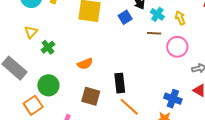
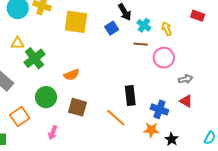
yellow triangle: (31, 32) -> (17, 43), turned 48
green cross: (48, 47) -> (35, 58), size x1.5
black rectangle: (120, 83) -> (130, 96), moved
green circle: (48, 85) -> (46, 97), moved

